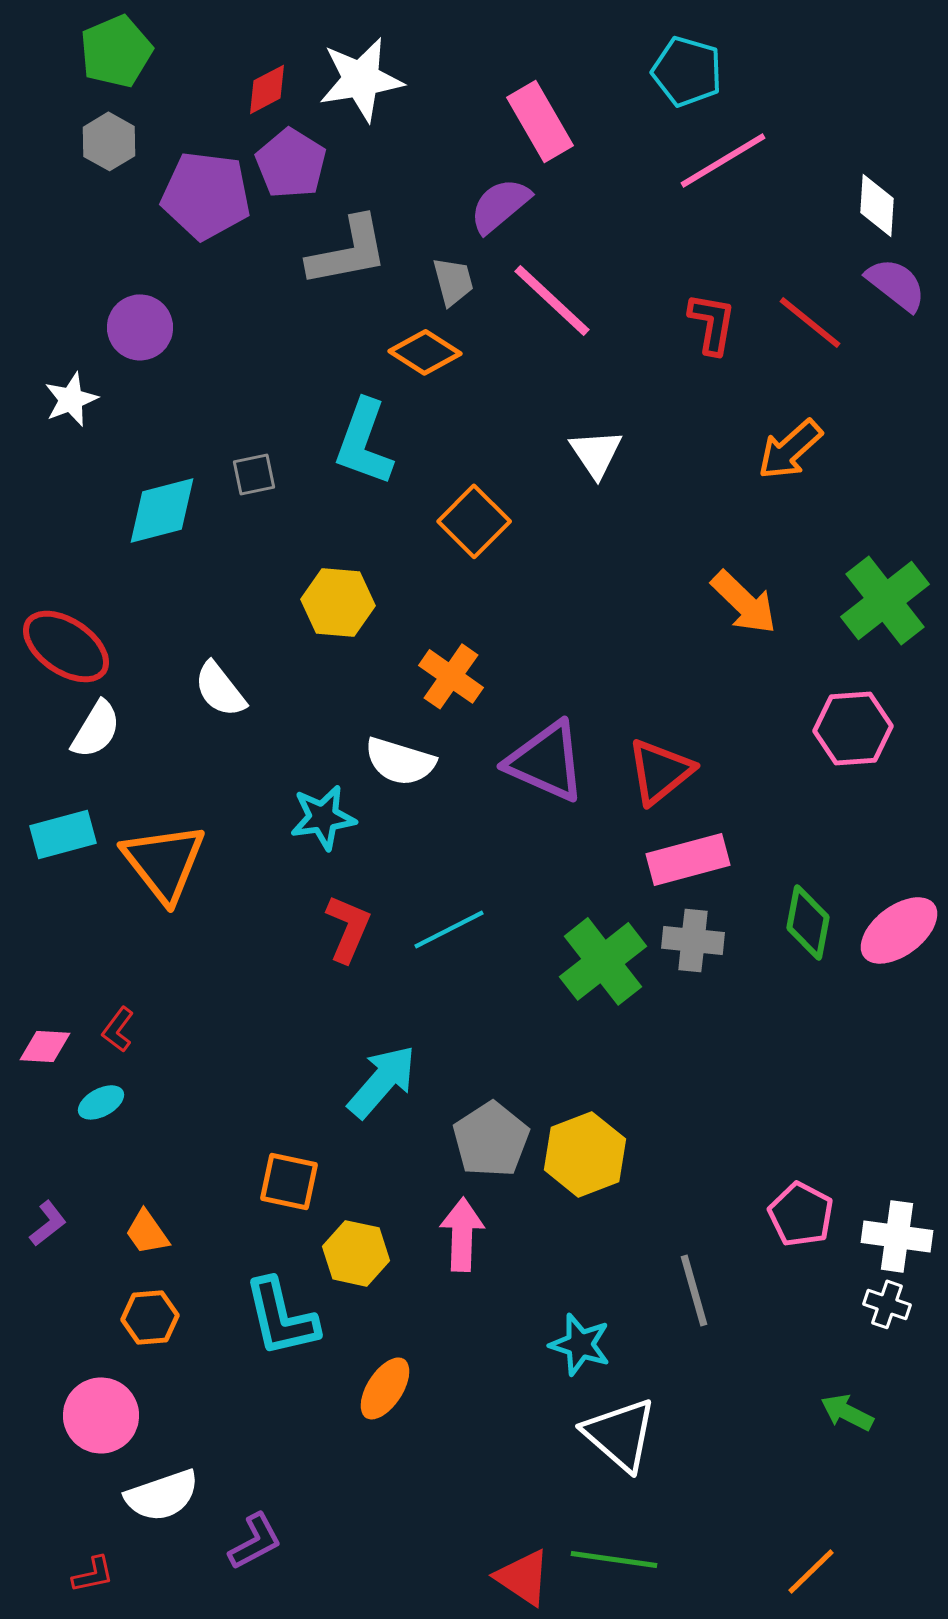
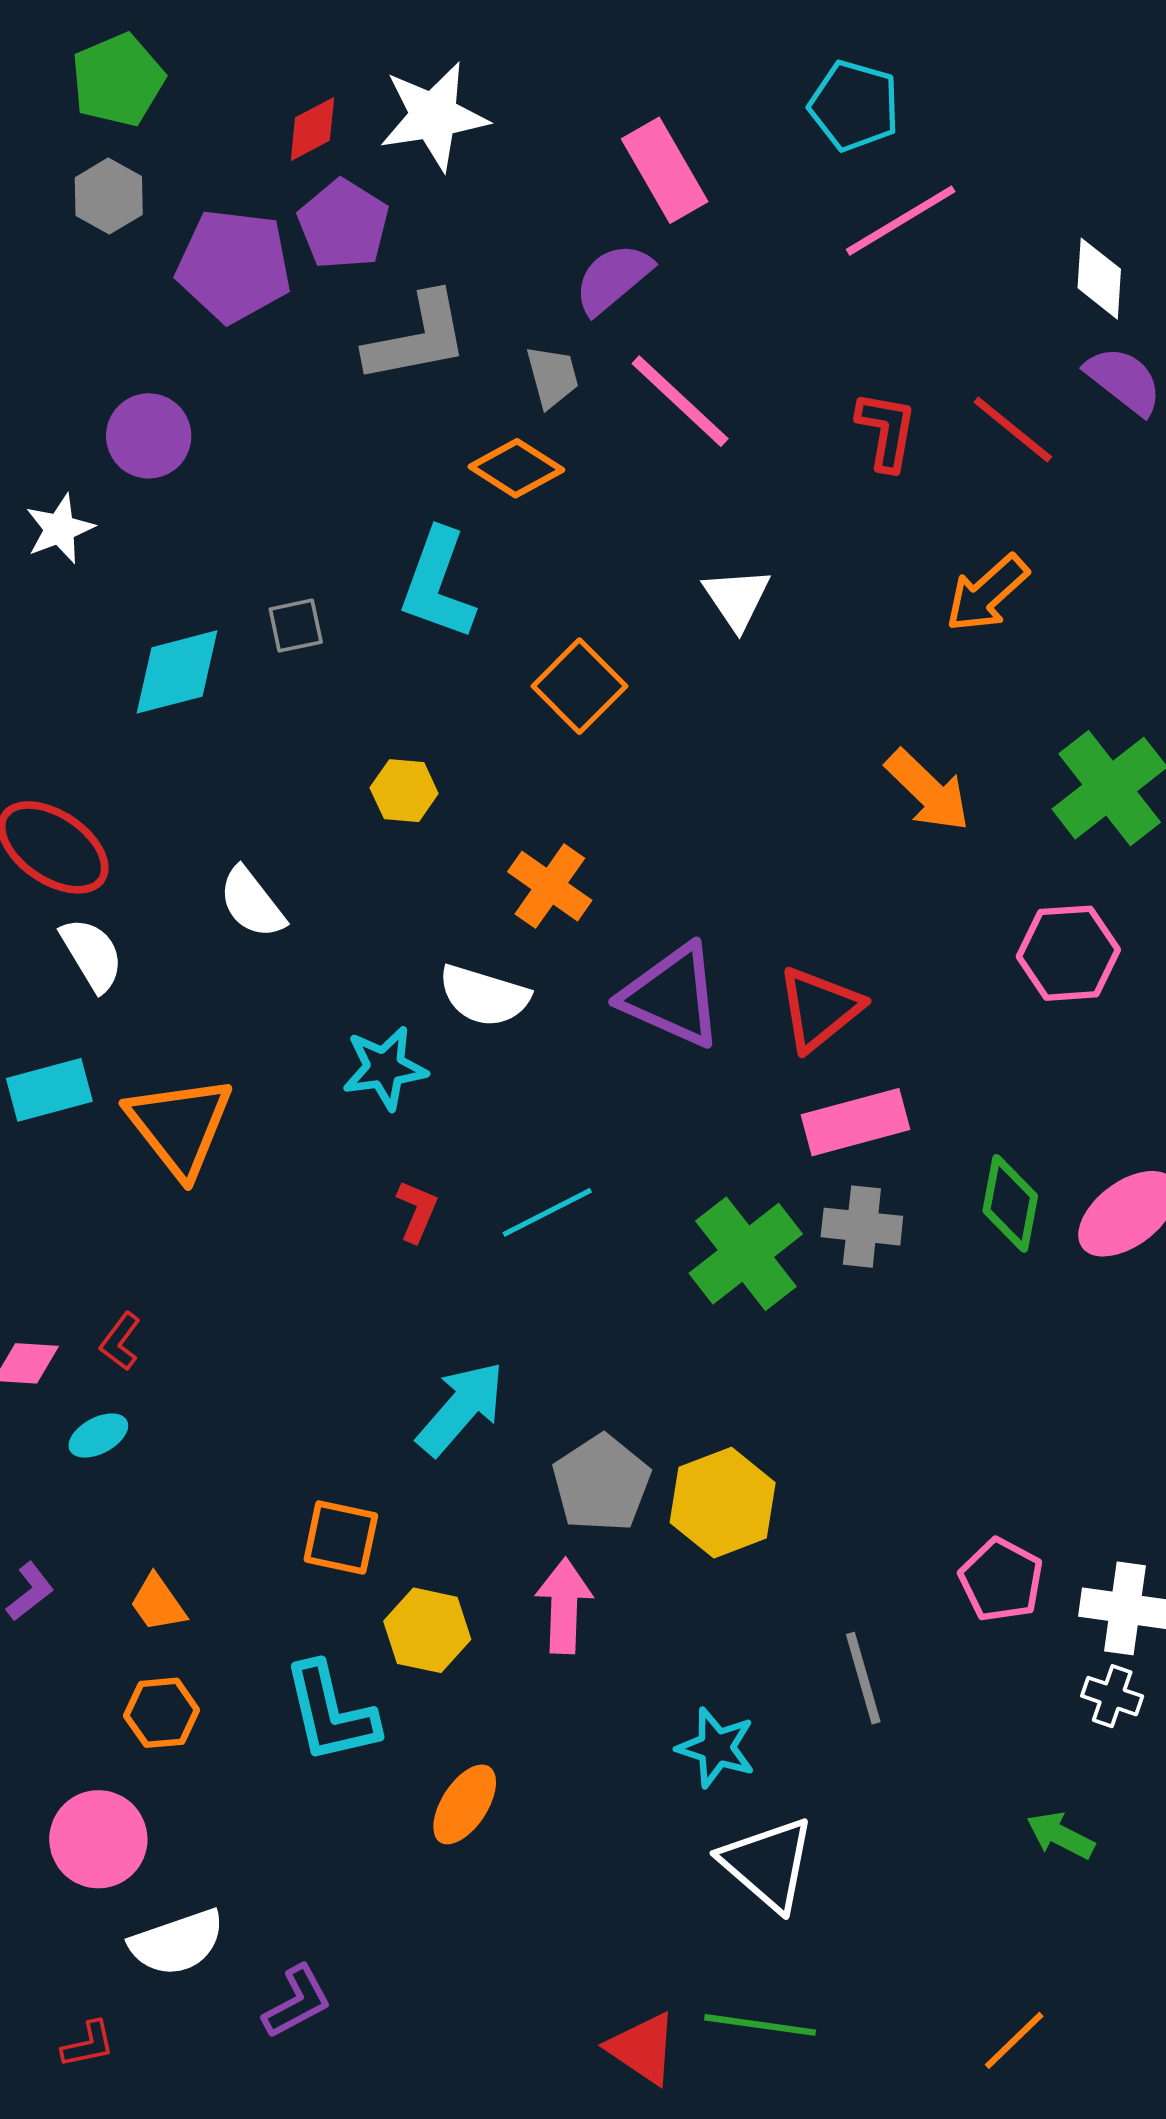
yellow hexagon: (338, 602) -> (404, 791), size x0.7
white semicircle: (96, 729) -> (92, 954), turned -62
red L-shape: (348, 928) -> (417, 1211), size x0.7

